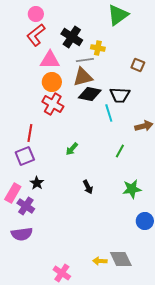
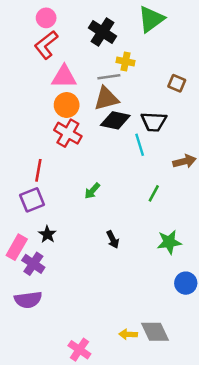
black cross: (72, 37) -> (102, 32), moved

